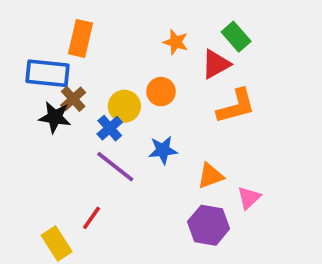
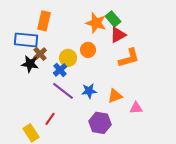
green rectangle: (236, 37) -> (113, 19), moved
orange star: (176, 42) -> (96, 23), size x1.5
blue star: (163, 150) -> (89, 91), moved
pink triangle: (249, 198) -> (136, 108), turned 40
purple hexagon: (209, 225) -> (100, 123), moved

